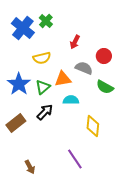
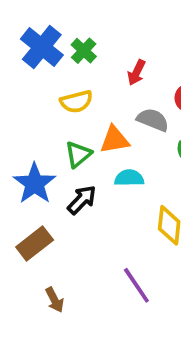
green cross: (46, 21) -> (84, 51), moved
blue star: (19, 84) -> (35, 183), moved
brown rectangle: (16, 123) -> (35, 243), moved

